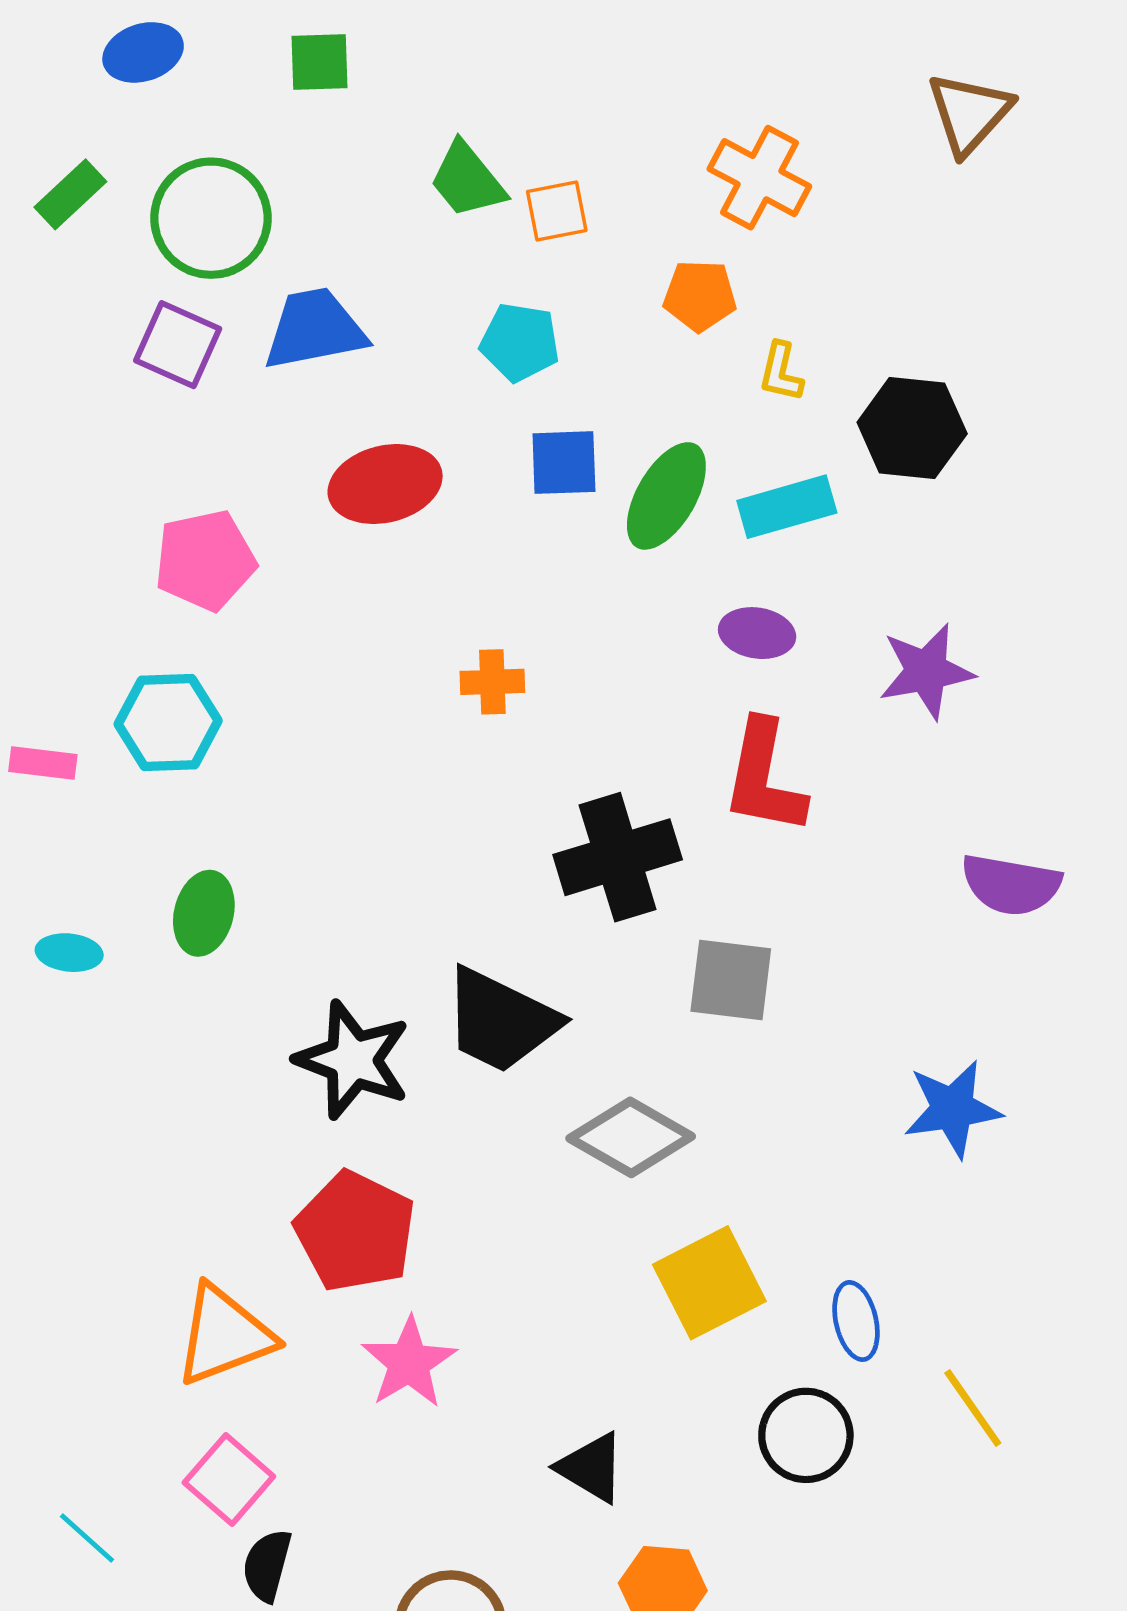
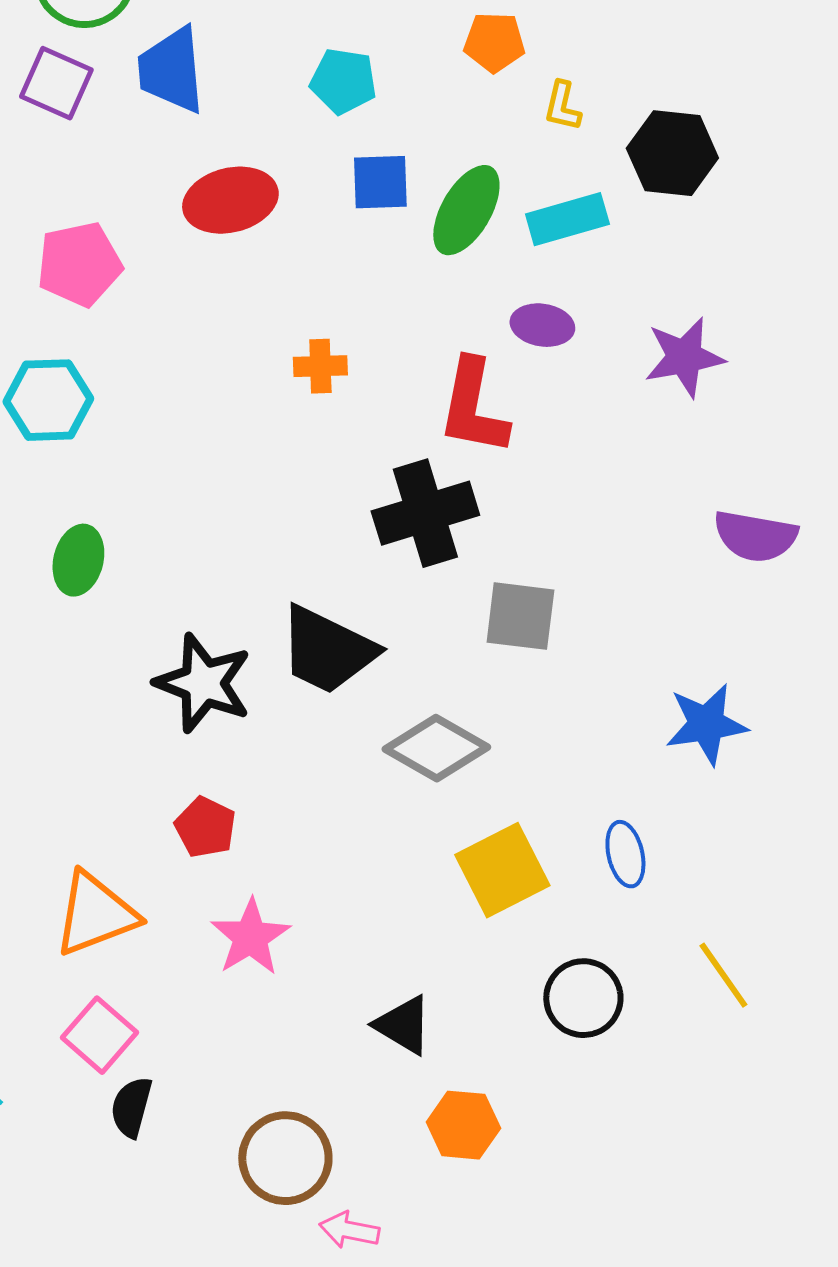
blue trapezoid: (315, 329) -> (171, 70), turned -84
red L-shape: (764, 777) -> (473, 407), moved
red pentagon: (355, 1232) -> (205, 827), size x0.6
blue ellipse: (856, 1321) -> (625, 854), moved

